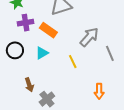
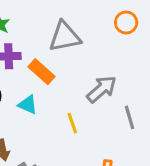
cyan triangle: (42, 53) -> (28, 105), turned 48

